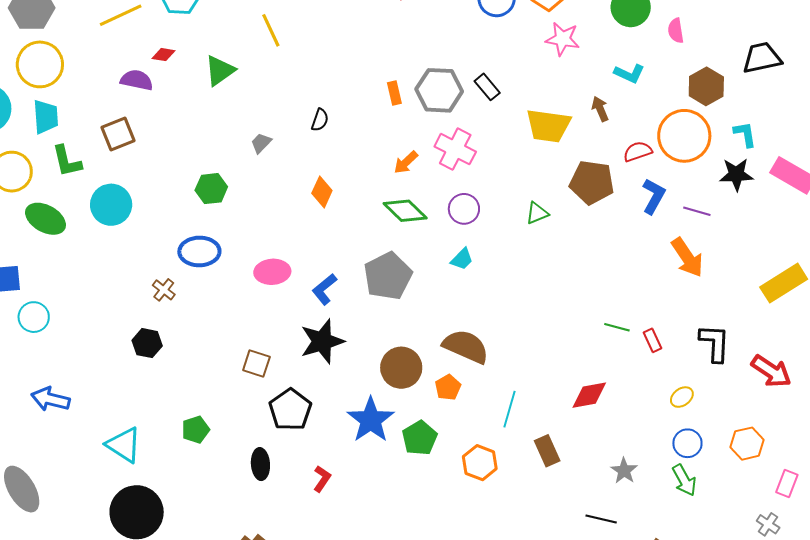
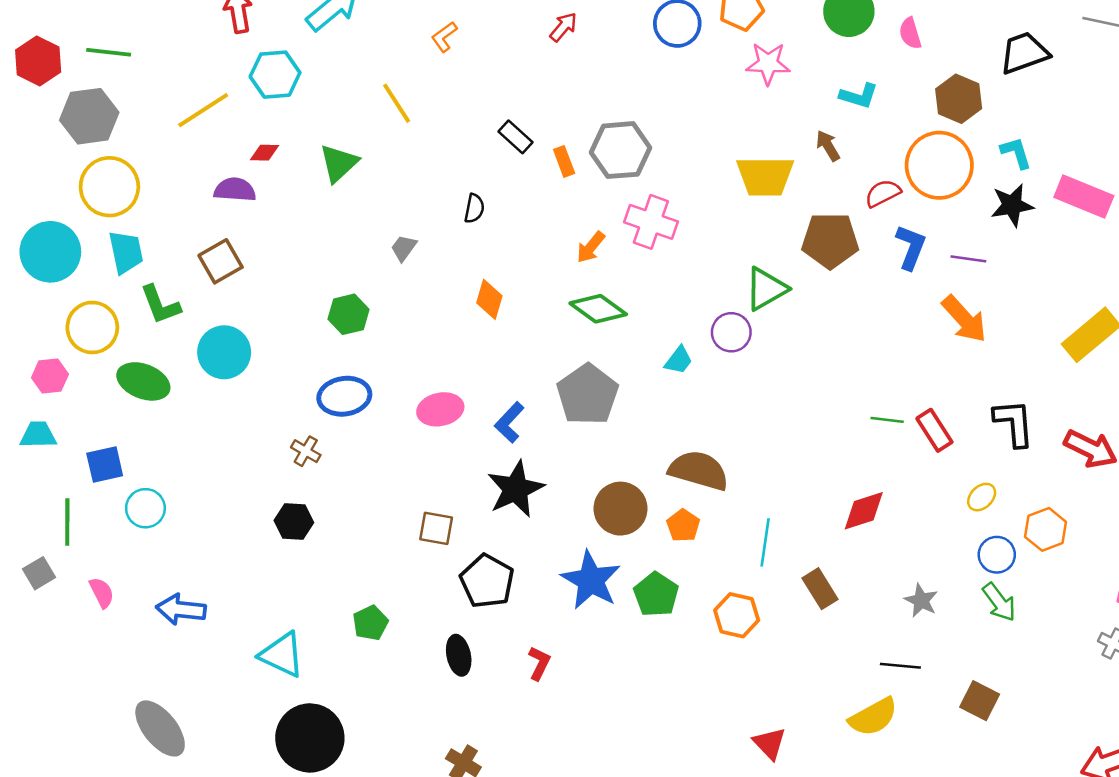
black rectangle: (487, 87) -> (516, 137), moved
purple circle: (464, 209) -> (731, 332), moved
green triangle: (537, 213) -> (766, 289), size x1.5
red rectangle: (652, 340) -> (934, 430), size x1.4
orange hexagon: (747, 444) -> (1046, 529), moved

